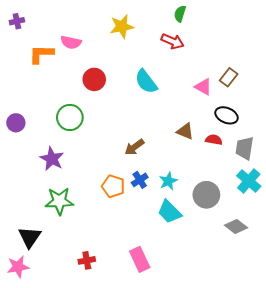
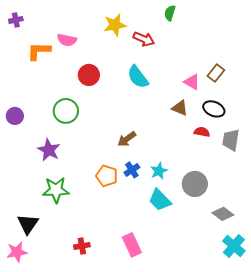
red arrow: (173, 41) -> (144, 39), moved
brown triangle: (185, 131) -> (180, 108), moved
cyan cross: (249, 181) -> (234, 246), moved

